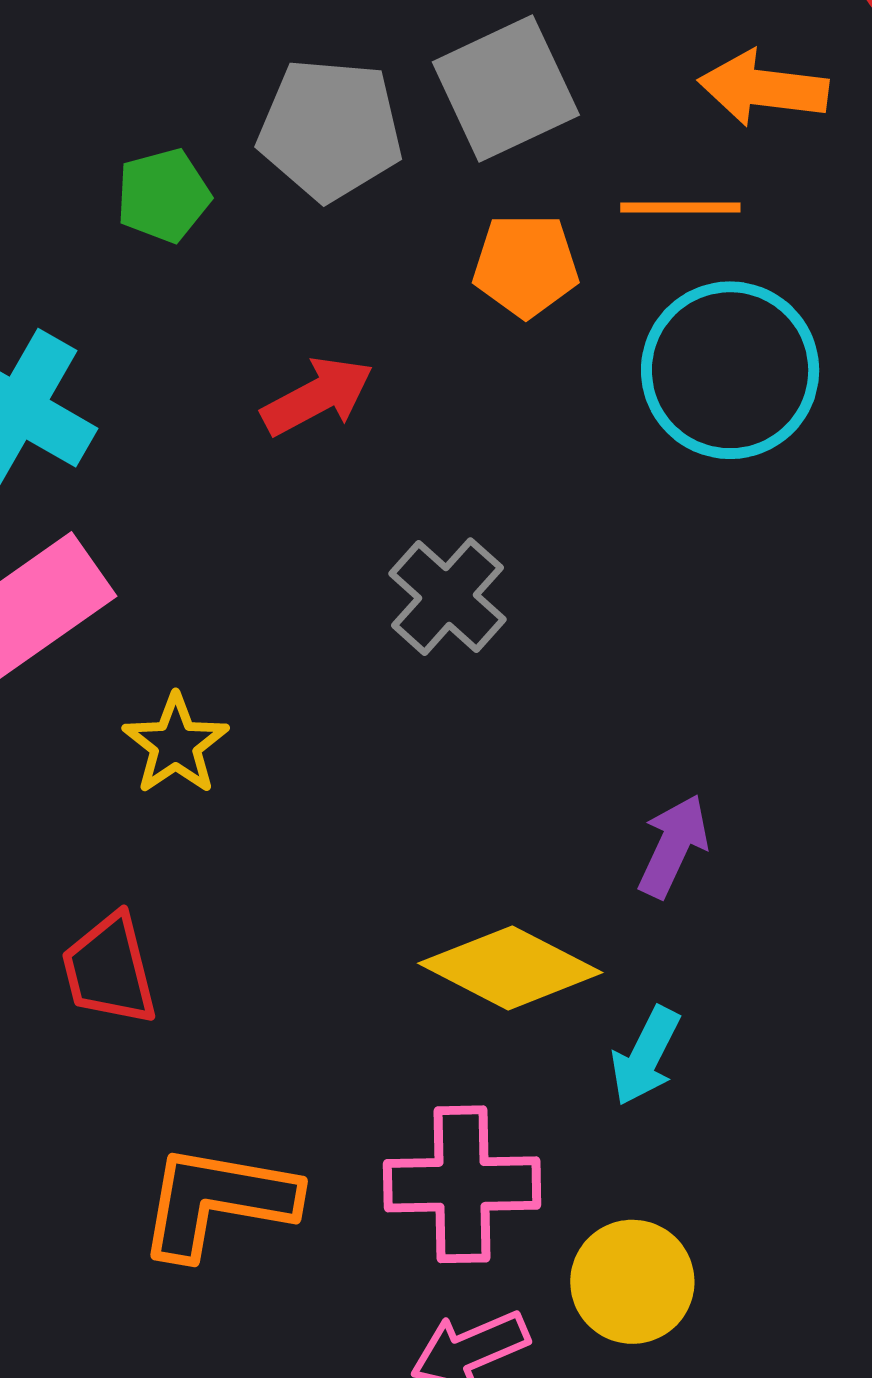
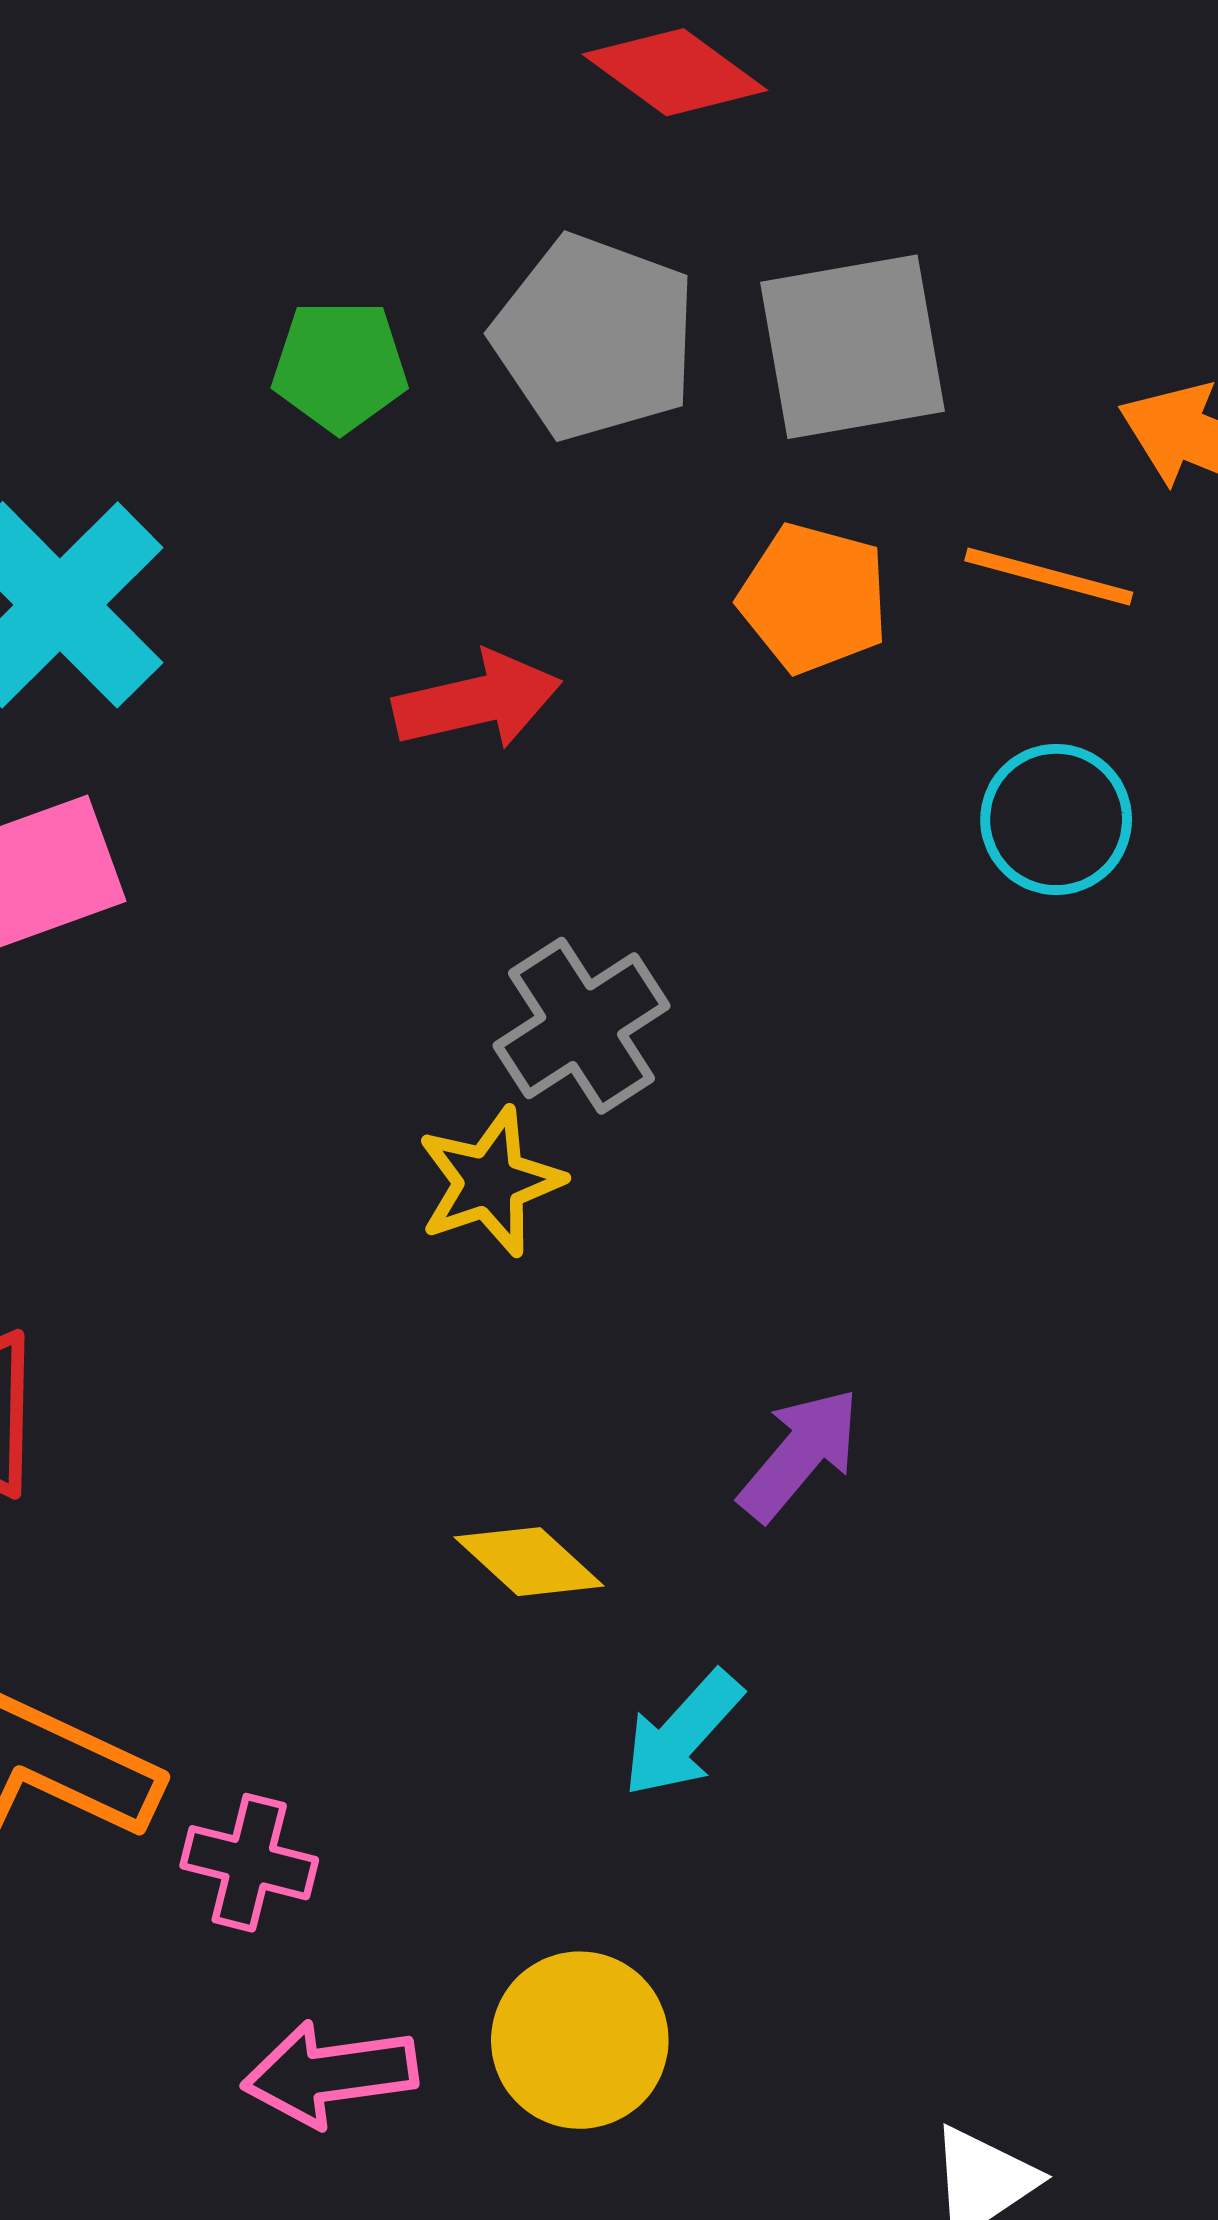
cyan circle: (730, 370) -> (1056, 819), size x0.6
yellow star: (176, 744) -> (490, 1182), moved
yellow diamond: (510, 968) -> (529, 1562), size x0.6
pink cross: (462, 1184) -> (249, 1863), moved, size x0.6

